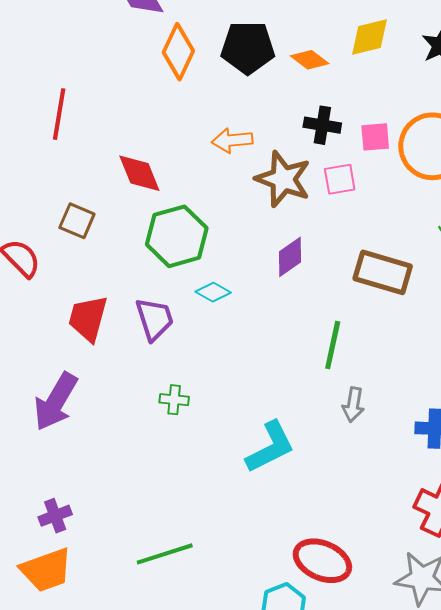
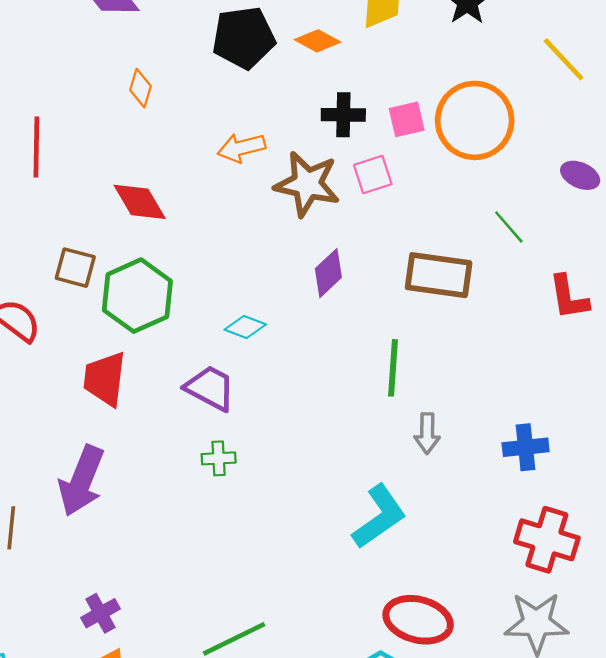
orange diamond: (178, 52) -> (141, 88), moved, size x0.6
green hexagon: (177, 236) -> (137, 296), moved
purple trapezoid: (155, 319) -> (210, 388), moved, turned -36
cyan L-shape: (270, 447) -> (379, 517), moved

